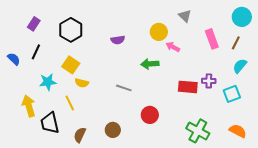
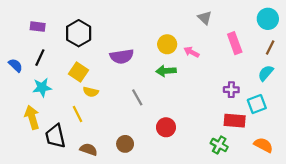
purple rectangle: (34, 24) -> (38, 27), turned 64
yellow circle: (159, 32) -> (167, 44), moved
purple semicircle: (118, 40) -> (122, 56), moved, size x1.5
brown line: (236, 43) -> (270, 48), moved
cyan star: (48, 82) -> (42, 87), moved
red rectangle: (188, 87) -> (235, 121), moved
gray line: (124, 88) -> (137, 97), turned 42
green cross: (198, 131) -> (219, 145), size x0.7
brown semicircle: (80, 135) -> (89, 149), turned 84

